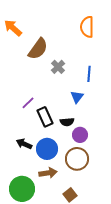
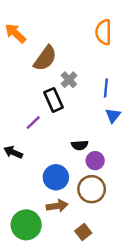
blue triangle: (77, 97) -> (113, 115), moved
black rectangle: (45, 117) -> (54, 100), moved
black arrow: (24, 144) -> (13, 152), moved

